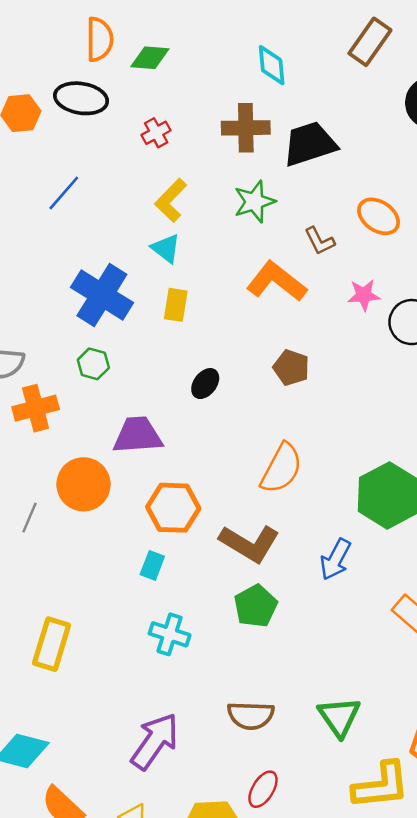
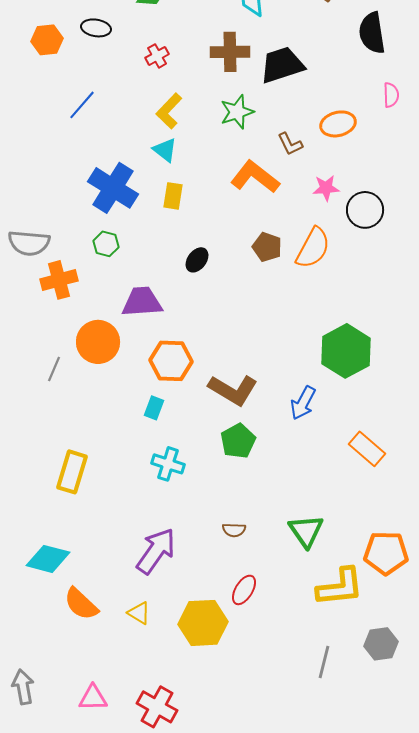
black ellipse: (81, 98) -> (96, 28), size x0.7
orange ellipse: (379, 216) -> (338, 124), turned -48
orange semicircle: (281, 468) -> (313, 248), moved
brown semicircle: (251, 715) -> (234, 530), size x0.6

